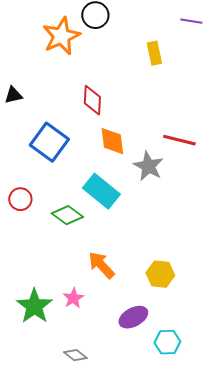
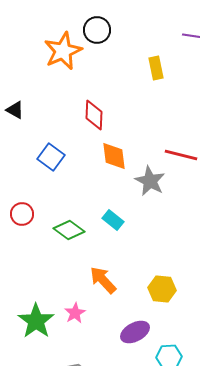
black triangle: (13, 95) -> (15, 110), turned 42
blue square: (49, 142) -> (51, 157), size x0.7
cyan rectangle: (101, 191) -> (113, 220), moved, size x0.6

